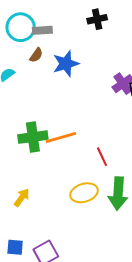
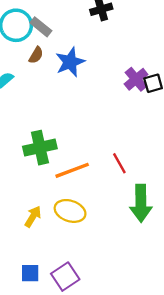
gray rectangle: (42, 30) -> (41, 27), turned 48
orange line: (61, 137) -> (72, 170), moved
yellow ellipse: (84, 193) -> (70, 211), moved, turned 40

